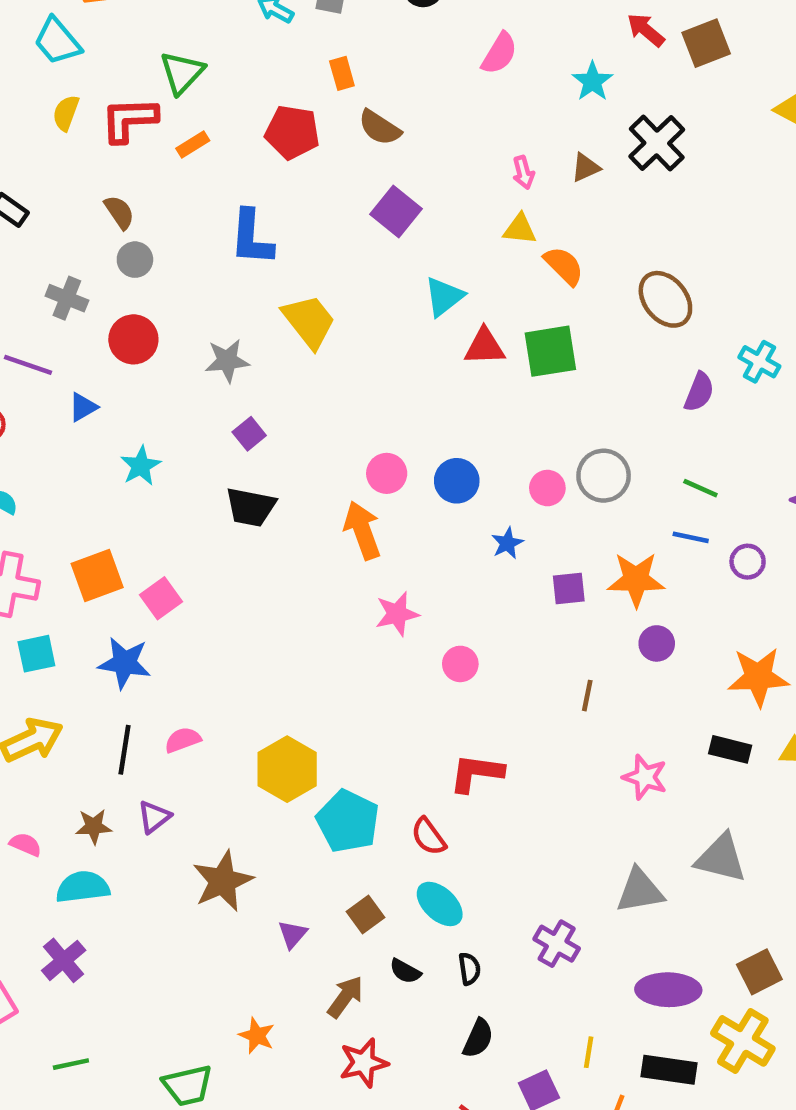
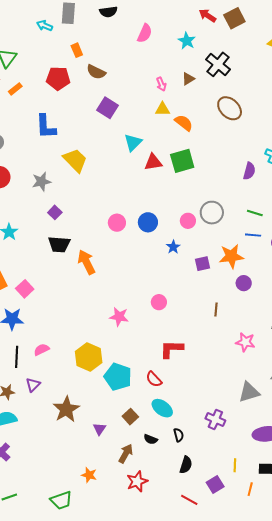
brown ellipse: (665, 299) -> (230, 108), moved
orange arrow: (362, 530) -> (86, 262), moved
pink star: (397, 614) -> (119, 317), moved, turned 30

